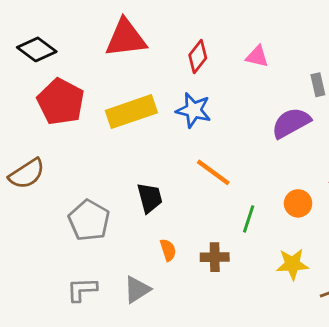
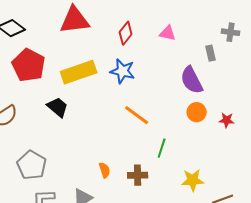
purple semicircle: (291, 123) -> (192, 80), turned -88
black trapezoid: (150, 198) -> (58, 107), moved, turned -35
orange circle: (298, 203) -> (197, 112), moved
gray pentagon: (89, 220) -> (32, 165), moved

